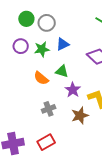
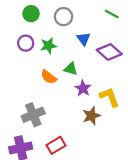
gray circle: (47, 23) -> (64, 17), moved
blue triangle: (63, 44) -> (84, 39), moved, turned -40
gray cross: (49, 109) -> (33, 115), moved, size x1.5

